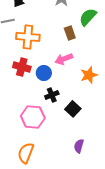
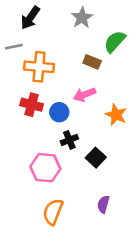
brown rectangle: (70, 33) -> (92, 62), turned -48
orange star: (89, 75) -> (116, 115), turned -30
orange semicircle: (26, 153) -> (53, 212), moved

